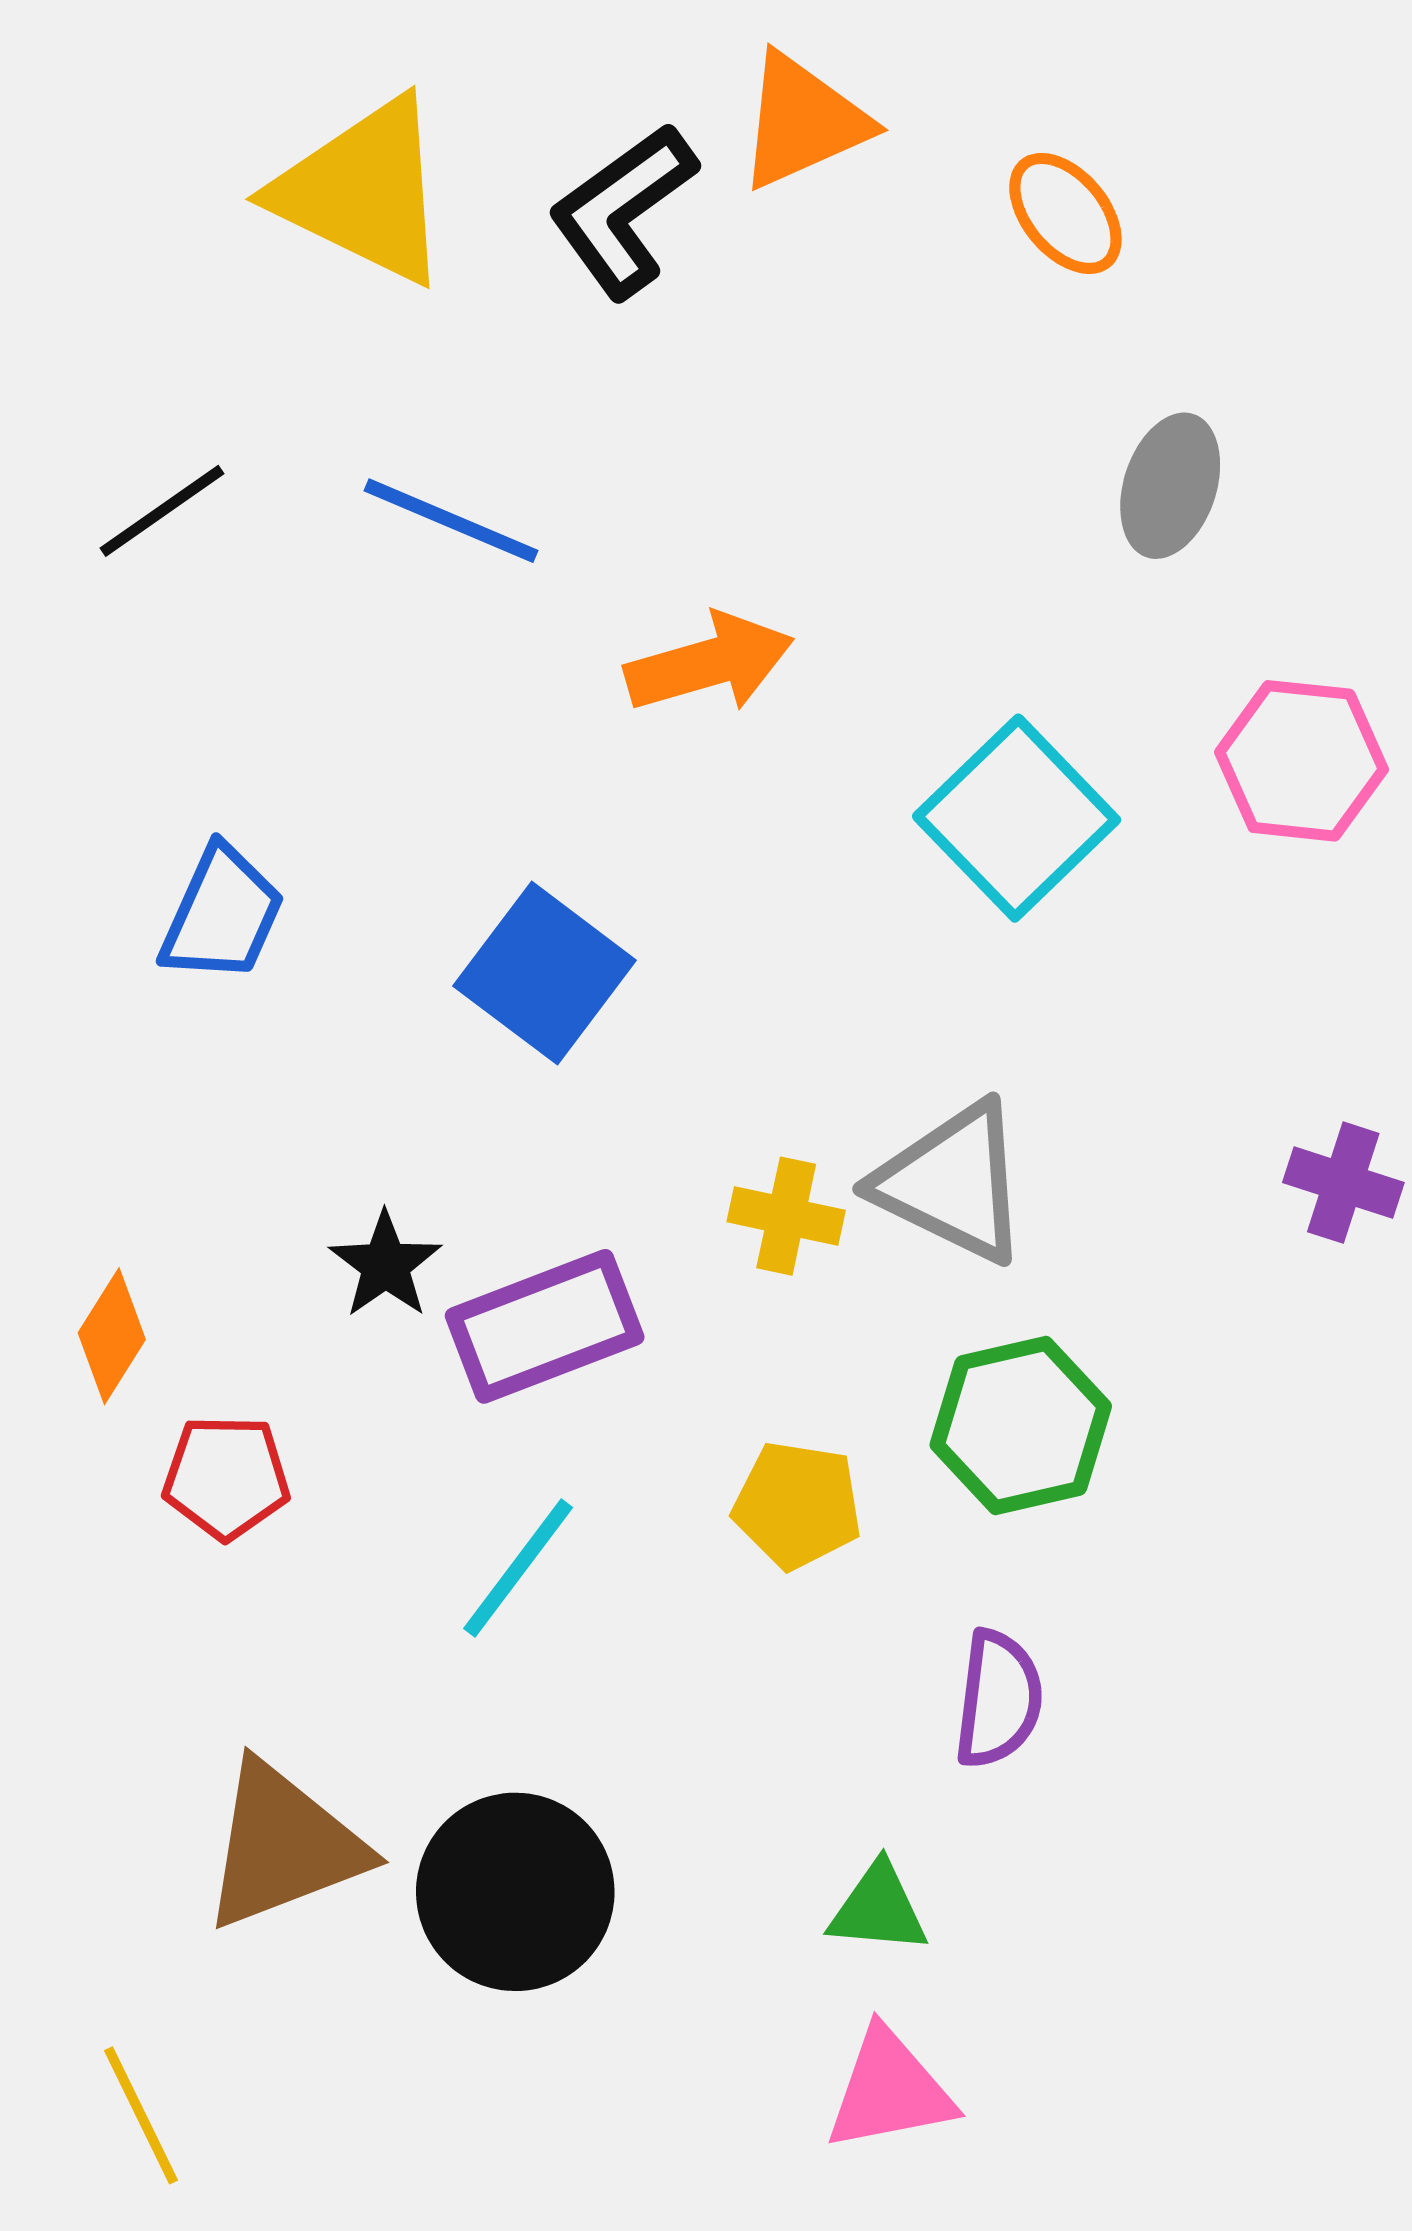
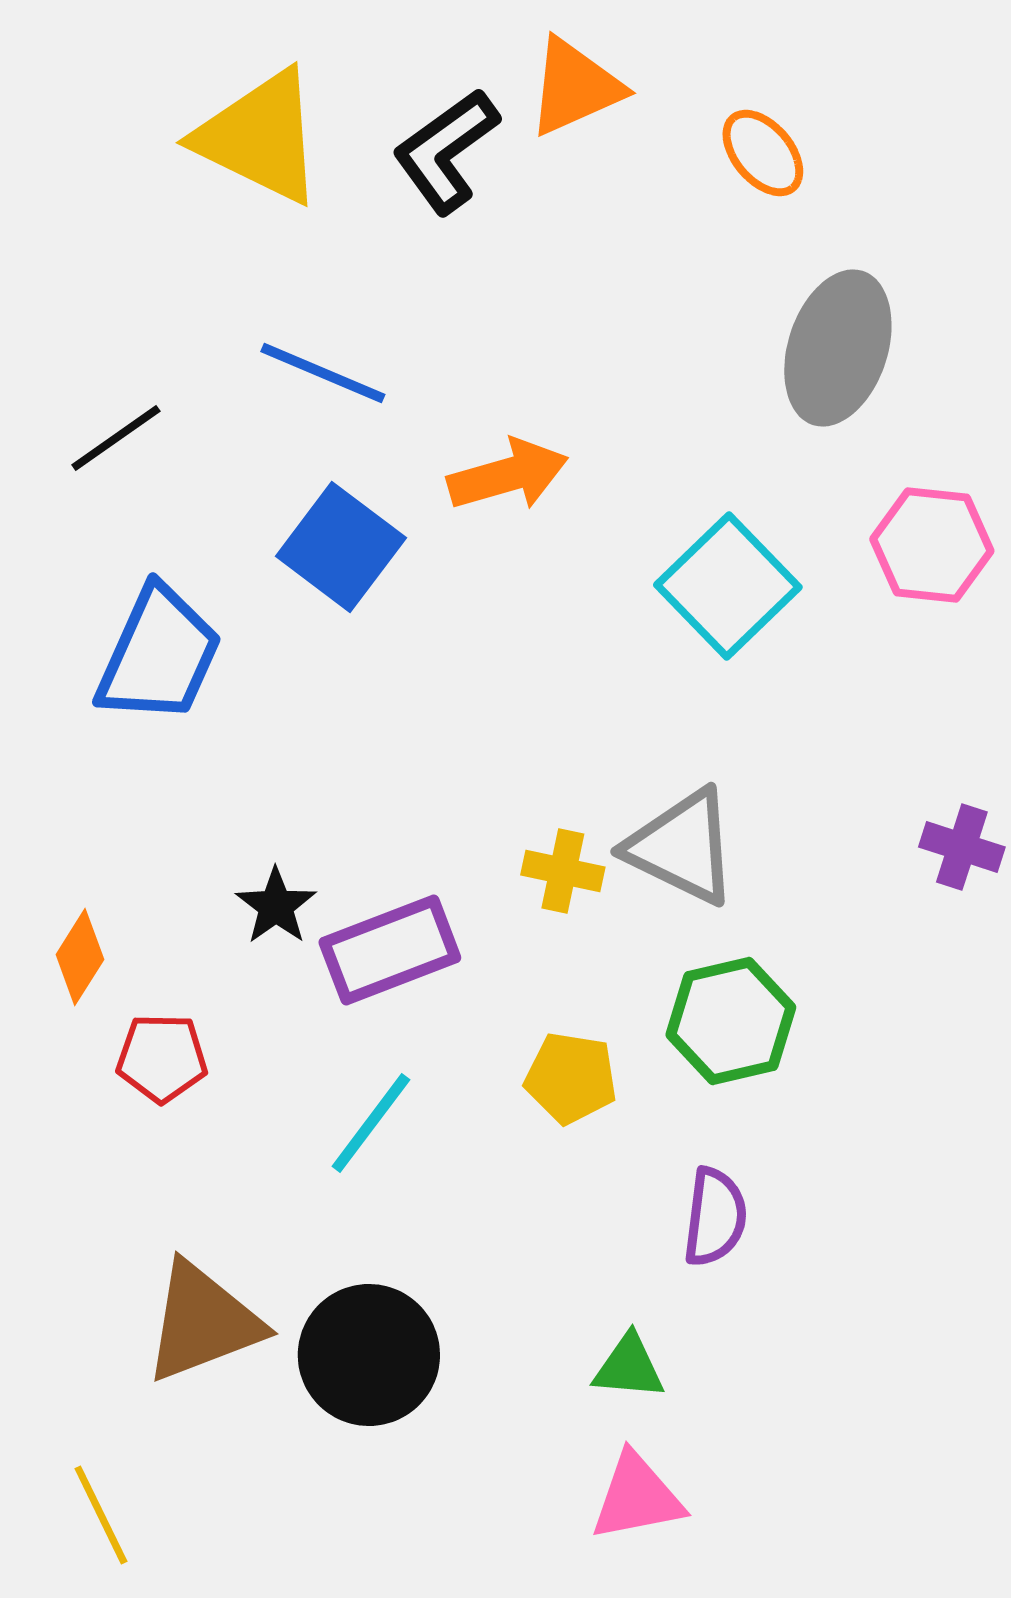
gray ellipse: (1170, 486) -> (838, 348), size x1.5
black line: (162, 511) -> (116, 438), moved
blue trapezoid: (222, 914) -> (159, 655), size x1.4
blue square: (545, 973) -> (341, 547), moved

